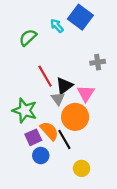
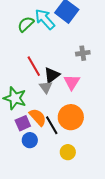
cyan arrow: (57, 26) -> (45, 19), size x1.6
green semicircle: (28, 38) -> (26, 24), moved
orange circle: (75, 117) -> (71, 117), moved

